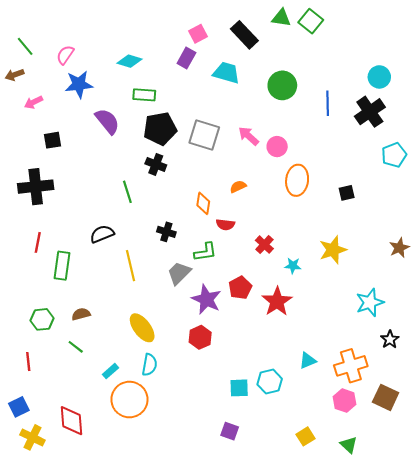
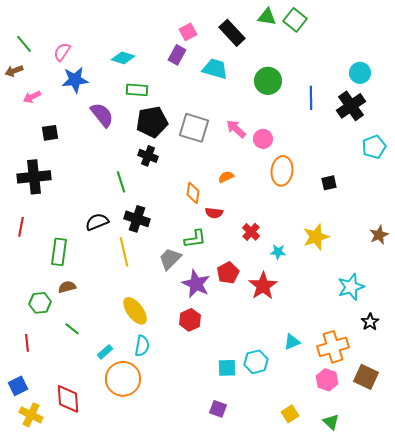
black cross: (166, 232) -> (137, 219), moved, size x1.4
red line: (38, 242) -> (21, 227), moved
brown semicircle: (81, 314) -> (67, 287), moved

